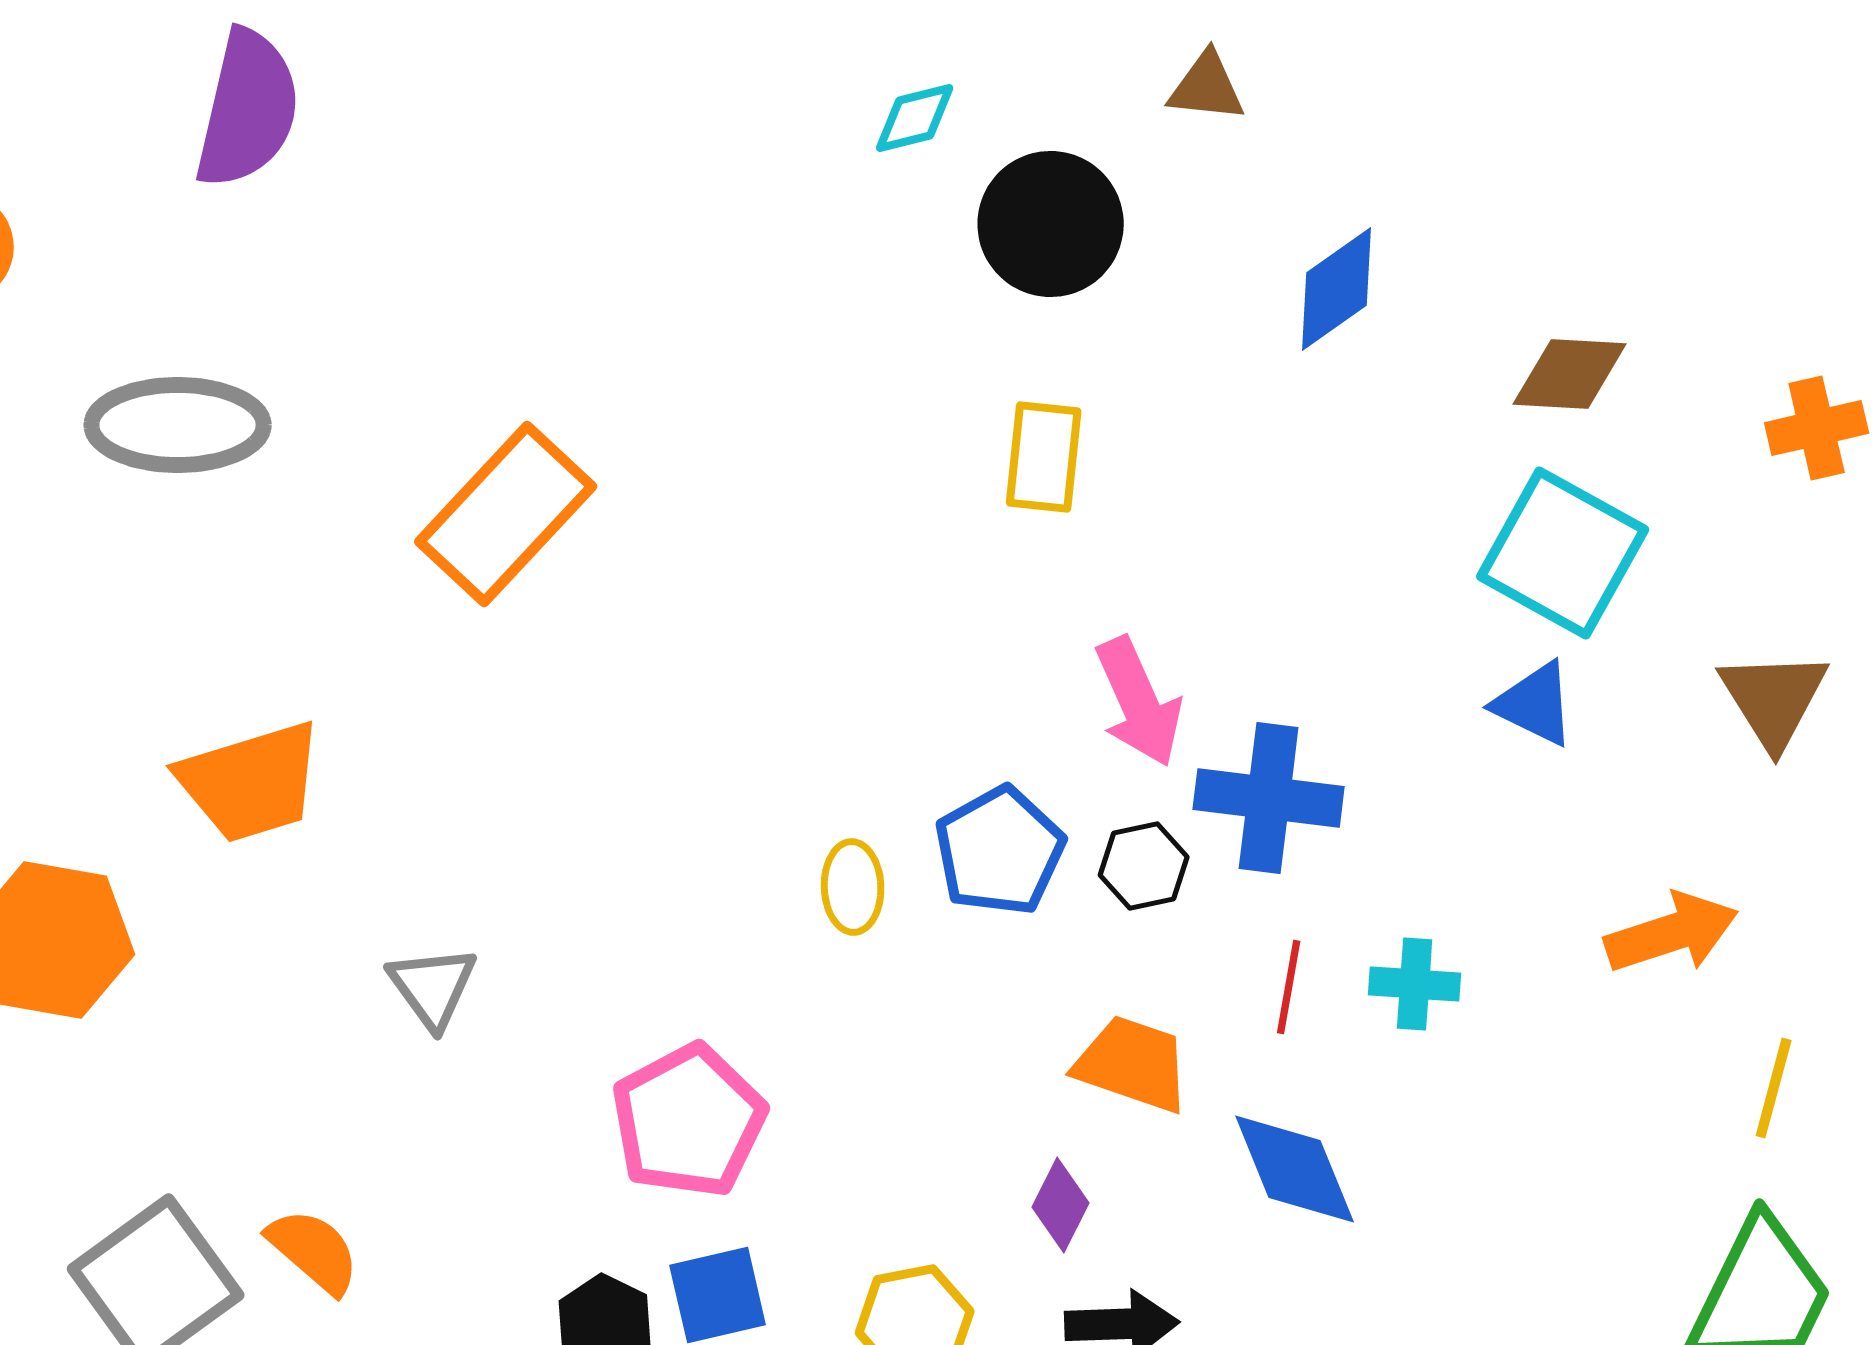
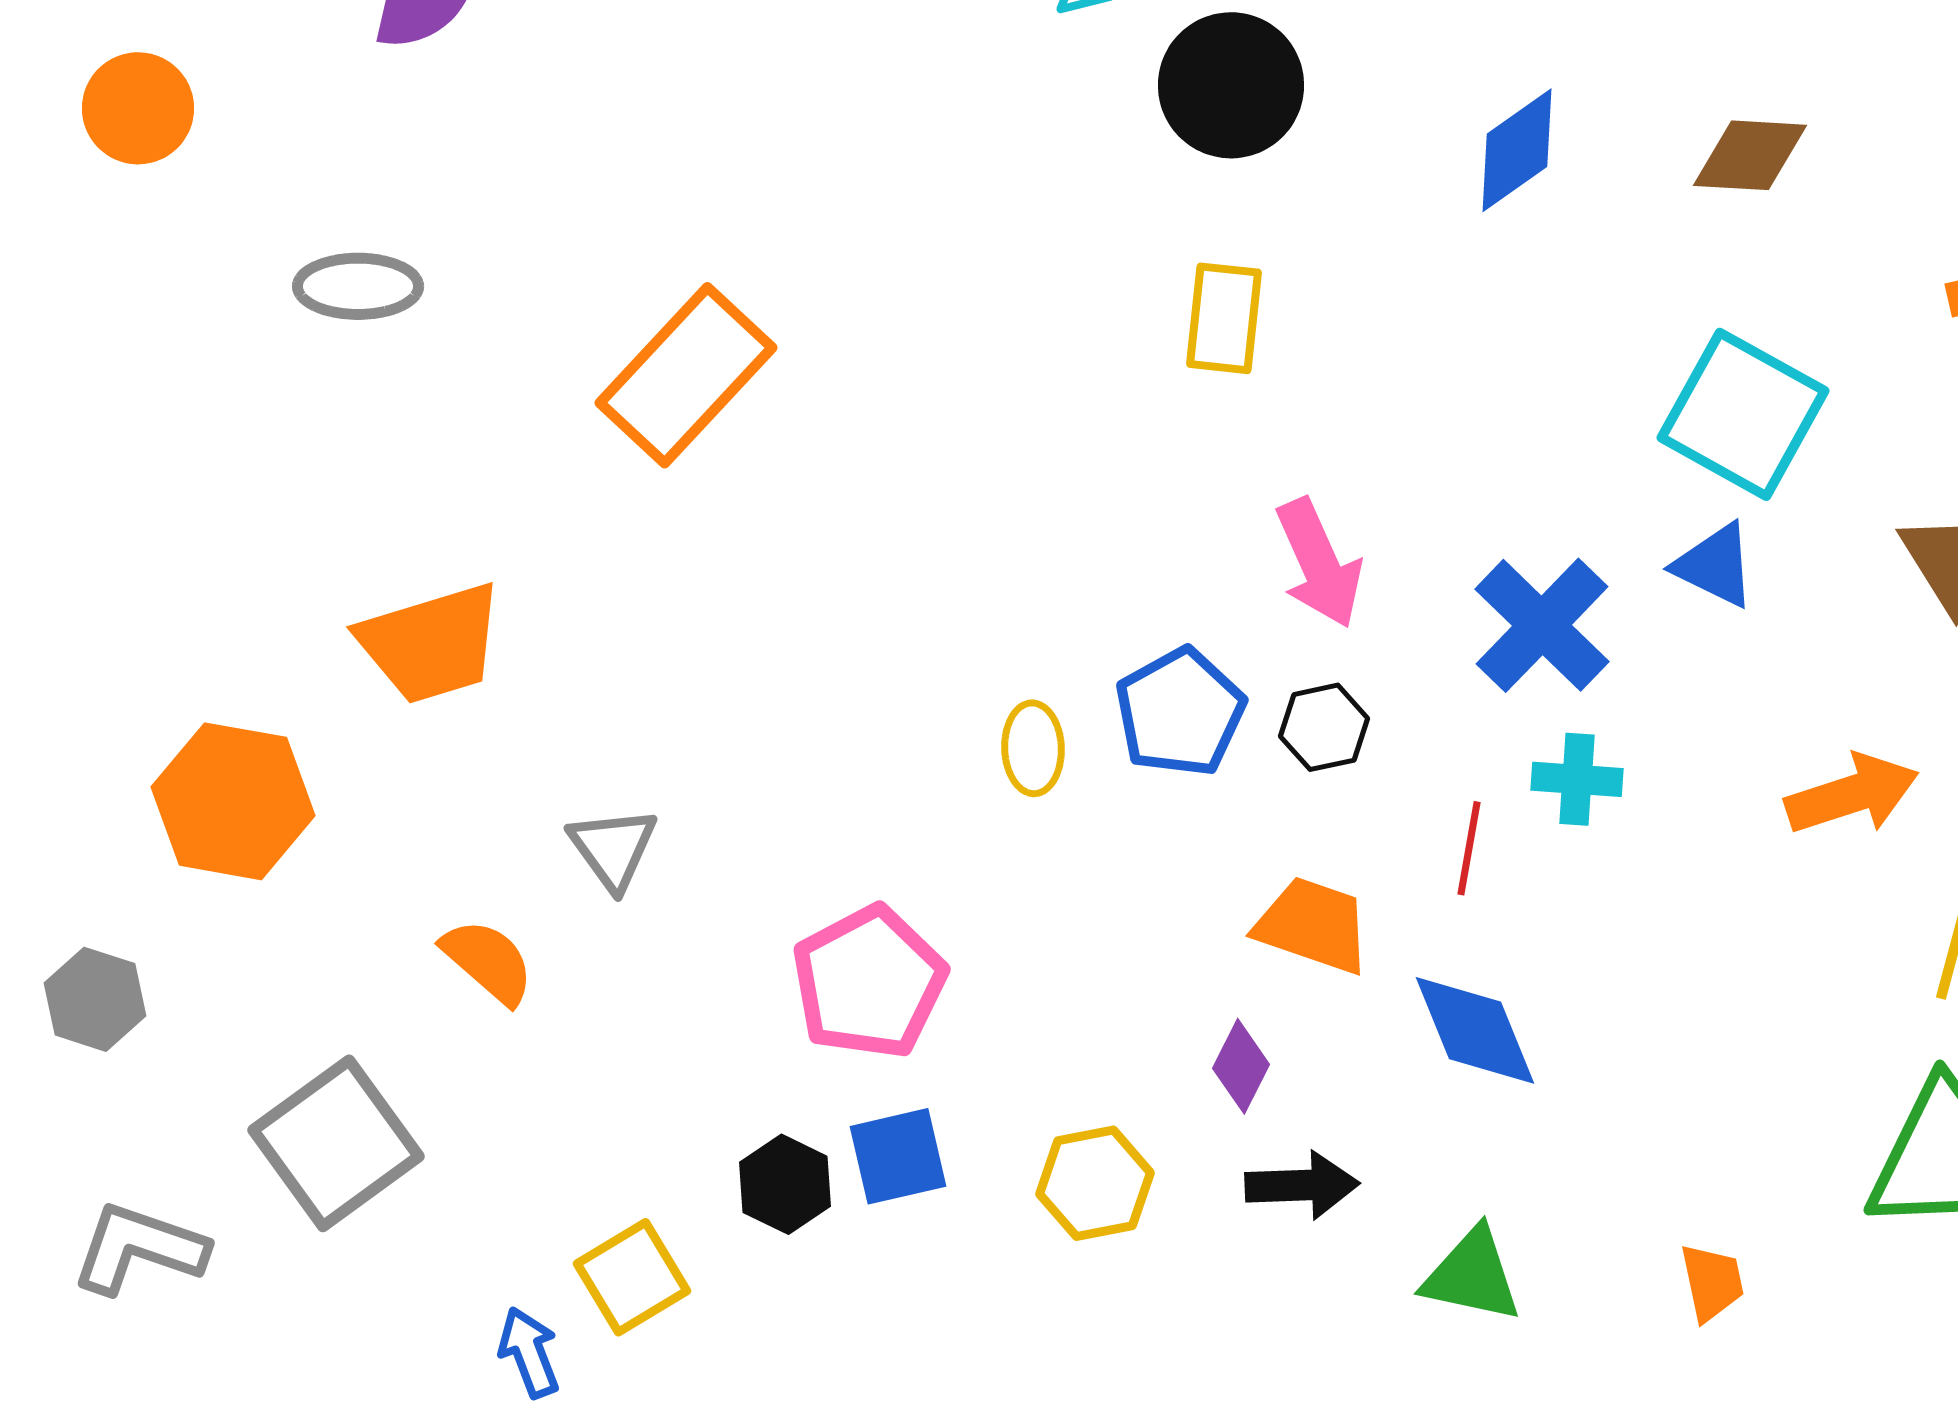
brown diamond: (1570, 374) -> (1750, 155), moved
gray ellipse: (178, 425) -> (358, 286), size x0.7
blue cross: (1269, 798) -> (1542, 625), moved, turned 37
cyan cross: (1415, 984) -> (1577, 779), moved
orange semicircle: (314, 1251) -> (488, 961), moved

